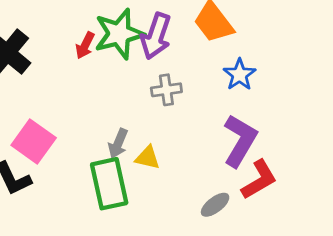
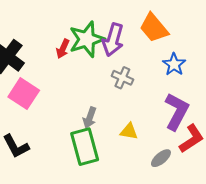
gray cross: (166, 90) -> (122, 78), turned 35
pink square: (34, 142) -> (24, 94), moved
yellow triangle: (147, 158) -> (129, 131), moved

